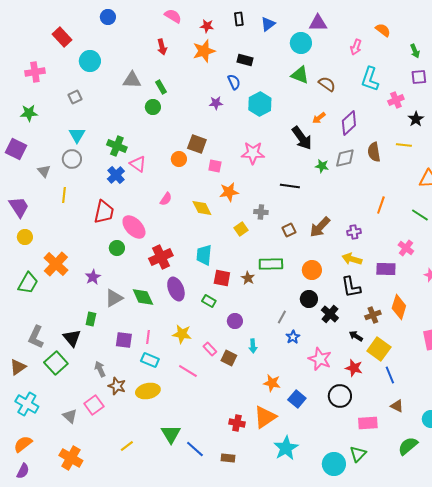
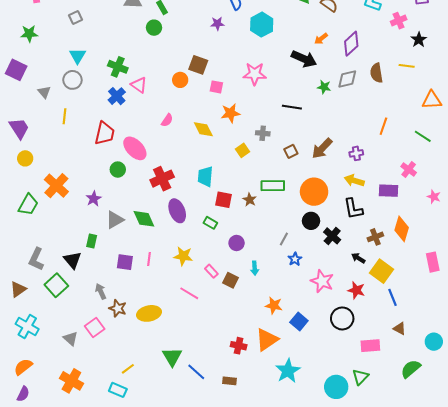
black arrow: (302, 138) -> (304, 59), turned -30
orange circle: (312, 270) -> (314, 192), size x1.4
cyan rectangle: (150, 360) -> (118, 390), moved

